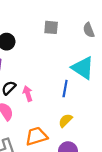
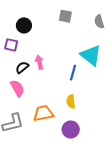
pink arrow: (28, 94) -> (39, 62), moved
yellow semicircle: (65, 121) -> (71, 101), turned -56

